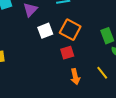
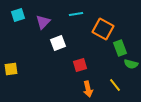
orange square: (70, 30) -> (103, 29), moved

